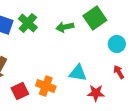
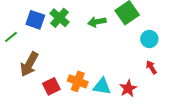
cyan triangle: (78, 73) -> (102, 86), moved
red star: (96, 93) -> (128, 88), turned -30

